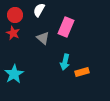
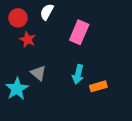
red star: (13, 33) -> (28, 39), moved
gray triangle: (43, 38) -> (38, 73), moved

